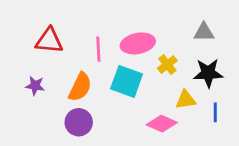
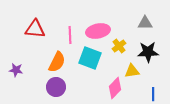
purple star: (35, 86) -> (16, 70), moved
blue line: (215, 112) -> (153, 94), moved
pink diamond: (162, 124) -> (115, 88), turned -70

